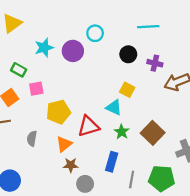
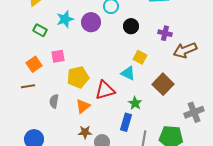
black circle: (128, 54) -> (131, 26), moved
green rectangle: (19, 70) -> (40, 30), moved
green star: (122, 132) -> (135, 103), moved
brown square: (153, 133) -> (163, 84), moved
brown star: (71, 165) -> (85, 132), moved

